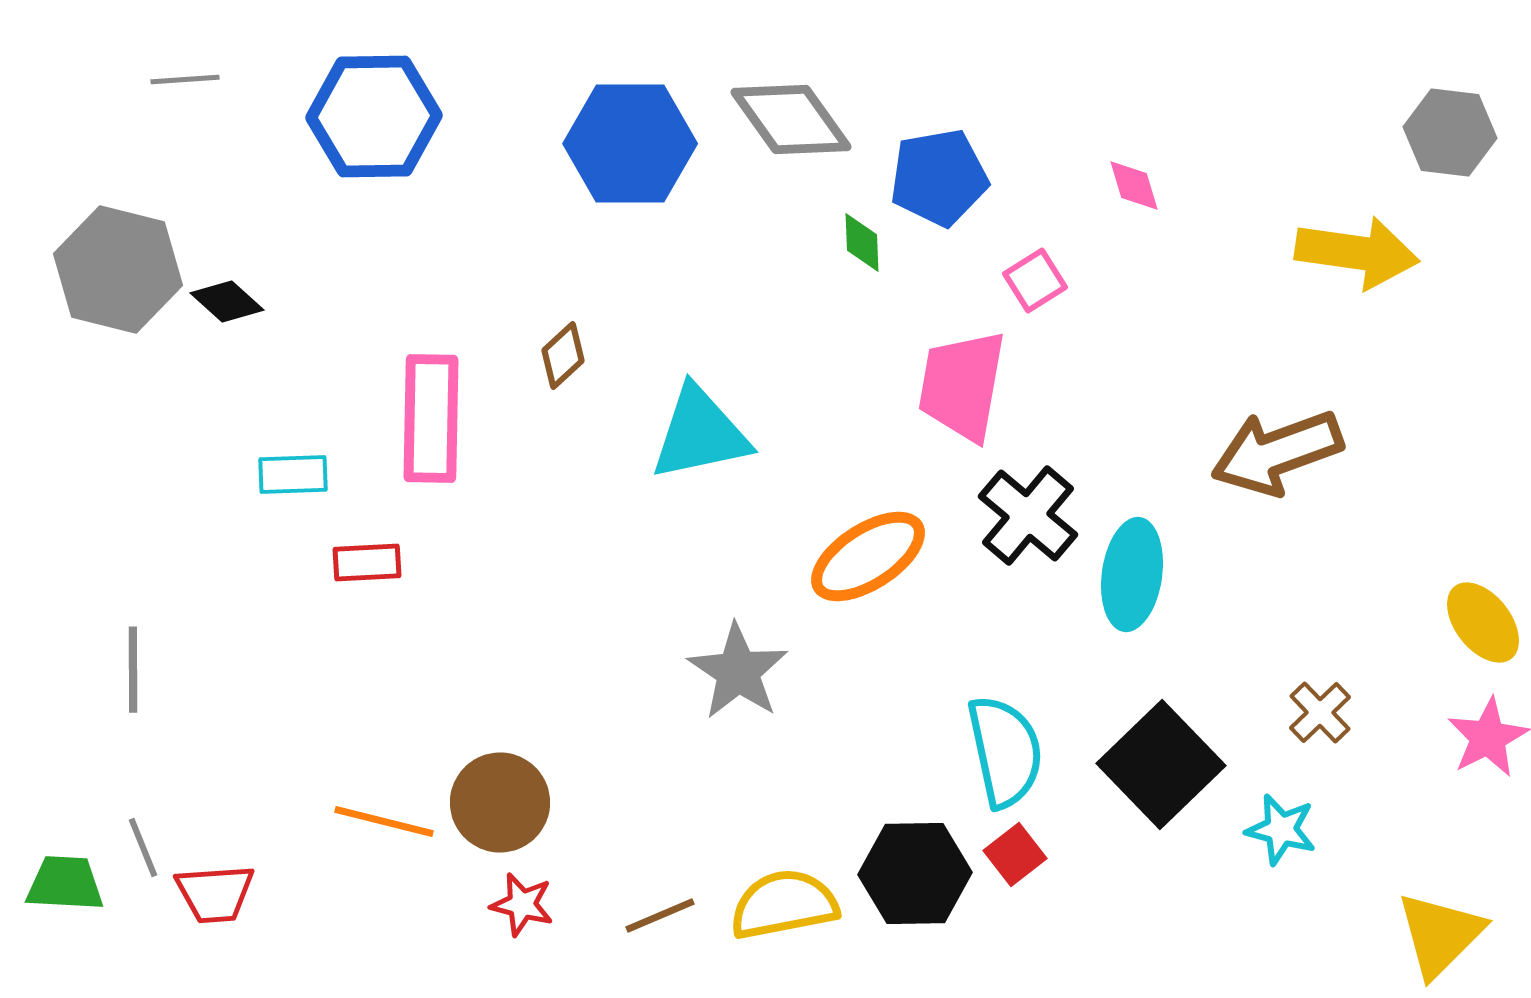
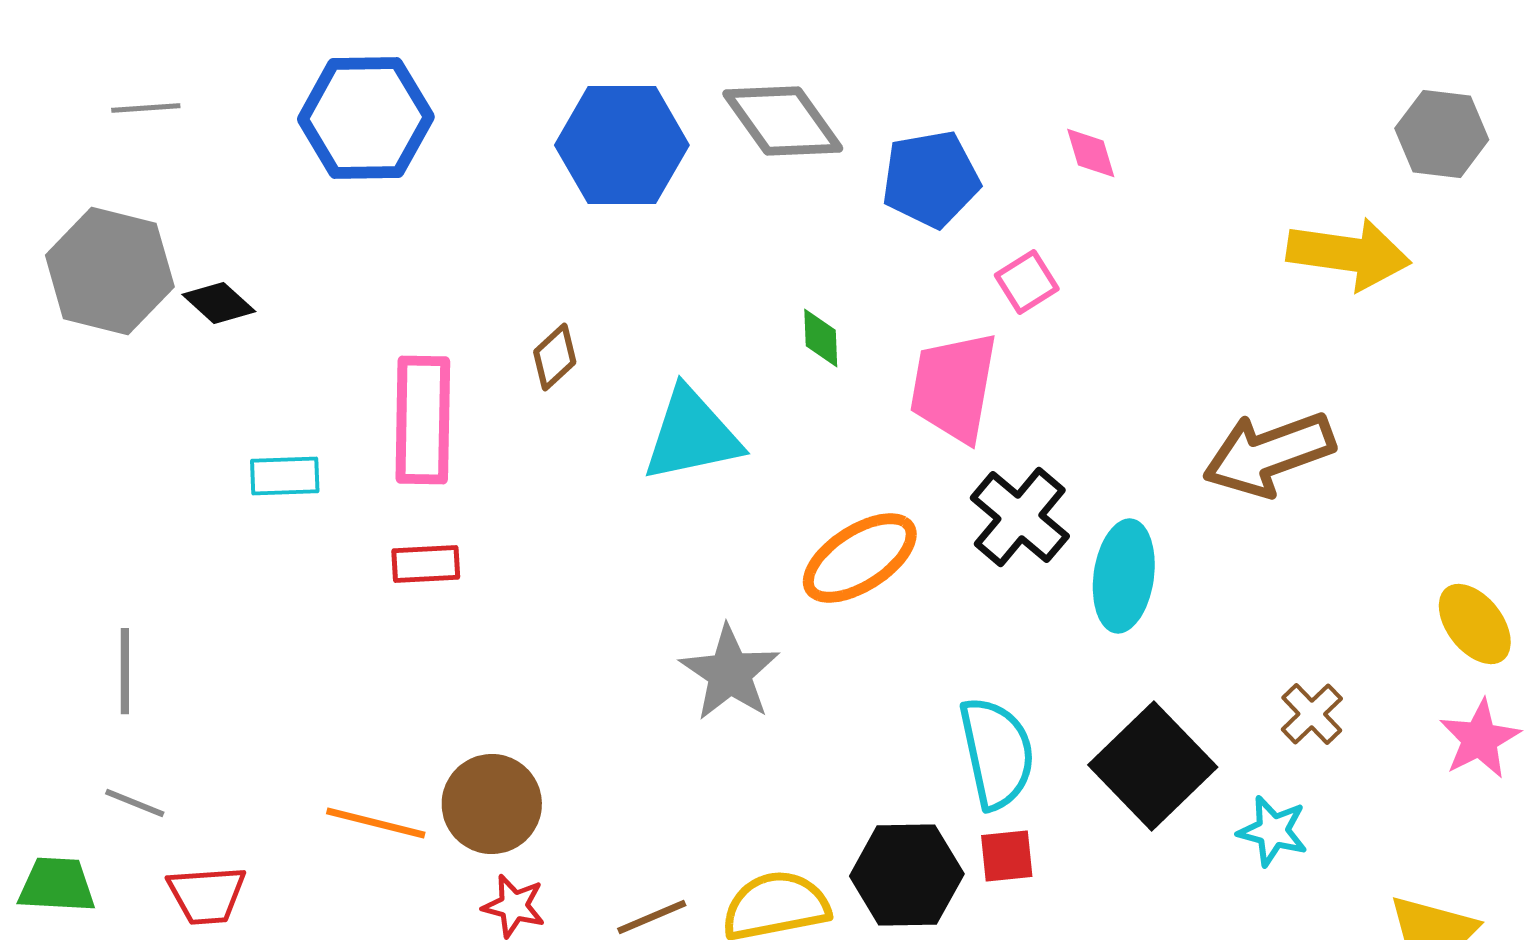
gray line: (185, 80) -> (146, 108), moved
pink diamond: (1134, 186) -> (1091, 153), moved
green diamond: (862, 242) -> (821, 338), moved
red rectangle: (367, 562) -> (426, 564), moved
gray line: (143, 848) -> (135, 803), moved, turned -46
red square: (1015, 854) -> (1007, 856), turned 32

